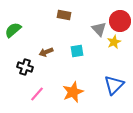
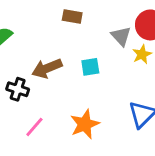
brown arrow: (46, 52) -> (47, 68), size x1.5

